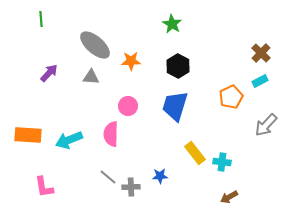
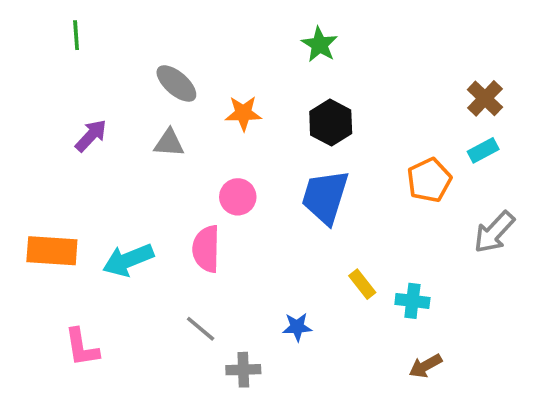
gray ellipse: (95, 45) -> (176, 83), size x0.7
yellow rectangle: (195, 153) -> (362, 284), size x0.7
gray cross: (131, 187) -> (243, 370), moved

